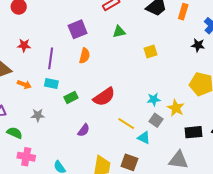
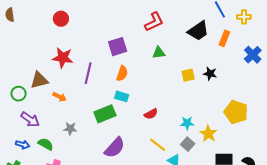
red star: (24, 45) -> (63, 58), size x1.5
black star: (198, 45) -> (210, 74), moved
cyan rectangle: (51, 83) -> (122, 96), moved
green rectangle: (71, 97) -> (105, 114), size x1.5
red semicircle: (104, 97) -> (151, 114), moved, size x0.6
purple semicircle: (84, 130) -> (115, 148), size x1.6

